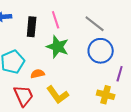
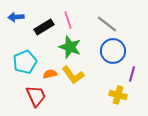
black rectangle: (32, 27) -> (44, 27), turned 54
yellow L-shape: (58, 95) -> (73, 75), moved

